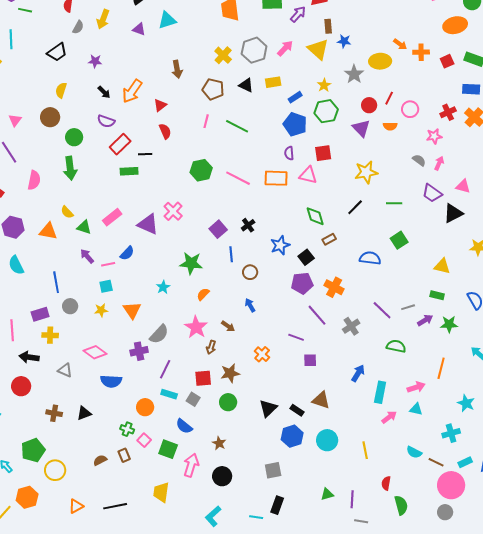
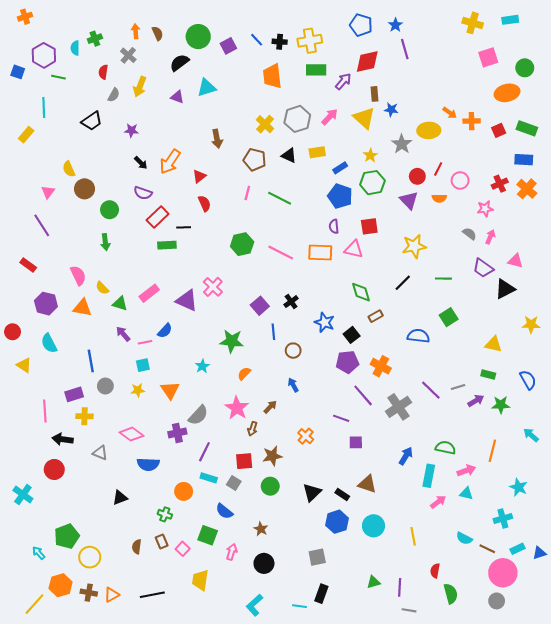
yellow semicircle: (61, 90) -> (69, 169), moved, turned -42
green arrow: (70, 168) -> (105, 242), size x0.7
pink semicircle: (34, 180) -> (78, 275), moved, turned -36
blue star: (280, 245) -> (324, 322), turned -30
brown arrow: (228, 326) -> (270, 407), turned -80
gray cross: (351, 326) -> (399, 407), size x1.4
green semicircle: (396, 346) -> (445, 448), moved
brown cross: (54, 413) -> (89, 593), moved
pink square: (144, 440) -> (183, 549), moved
brown semicircle: (100, 460) -> (137, 547), turned -56
pink arrow: (191, 465) -> (232, 552), size x0.7

